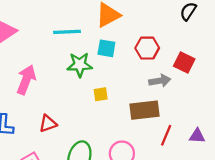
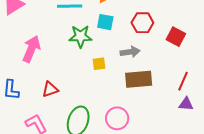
gray arrow: (160, 81) -> (130, 52), moved
red line: (166, 135) -> (183, 81), moved

